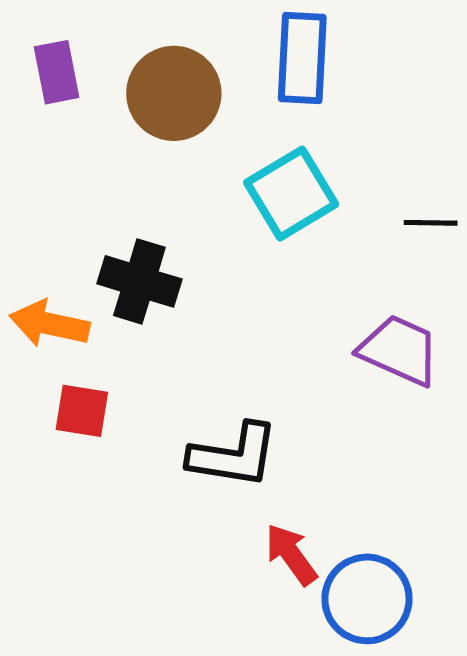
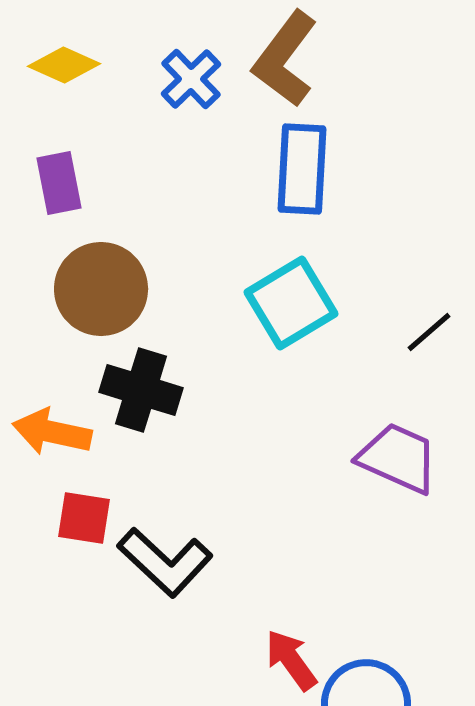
brown circle: (174, 93) -> (101, 289), moved
black line: (431, 223) -> (429, 332), turned -42
black L-shape: (234, 455) -> (165, 562), moved, turned 34

